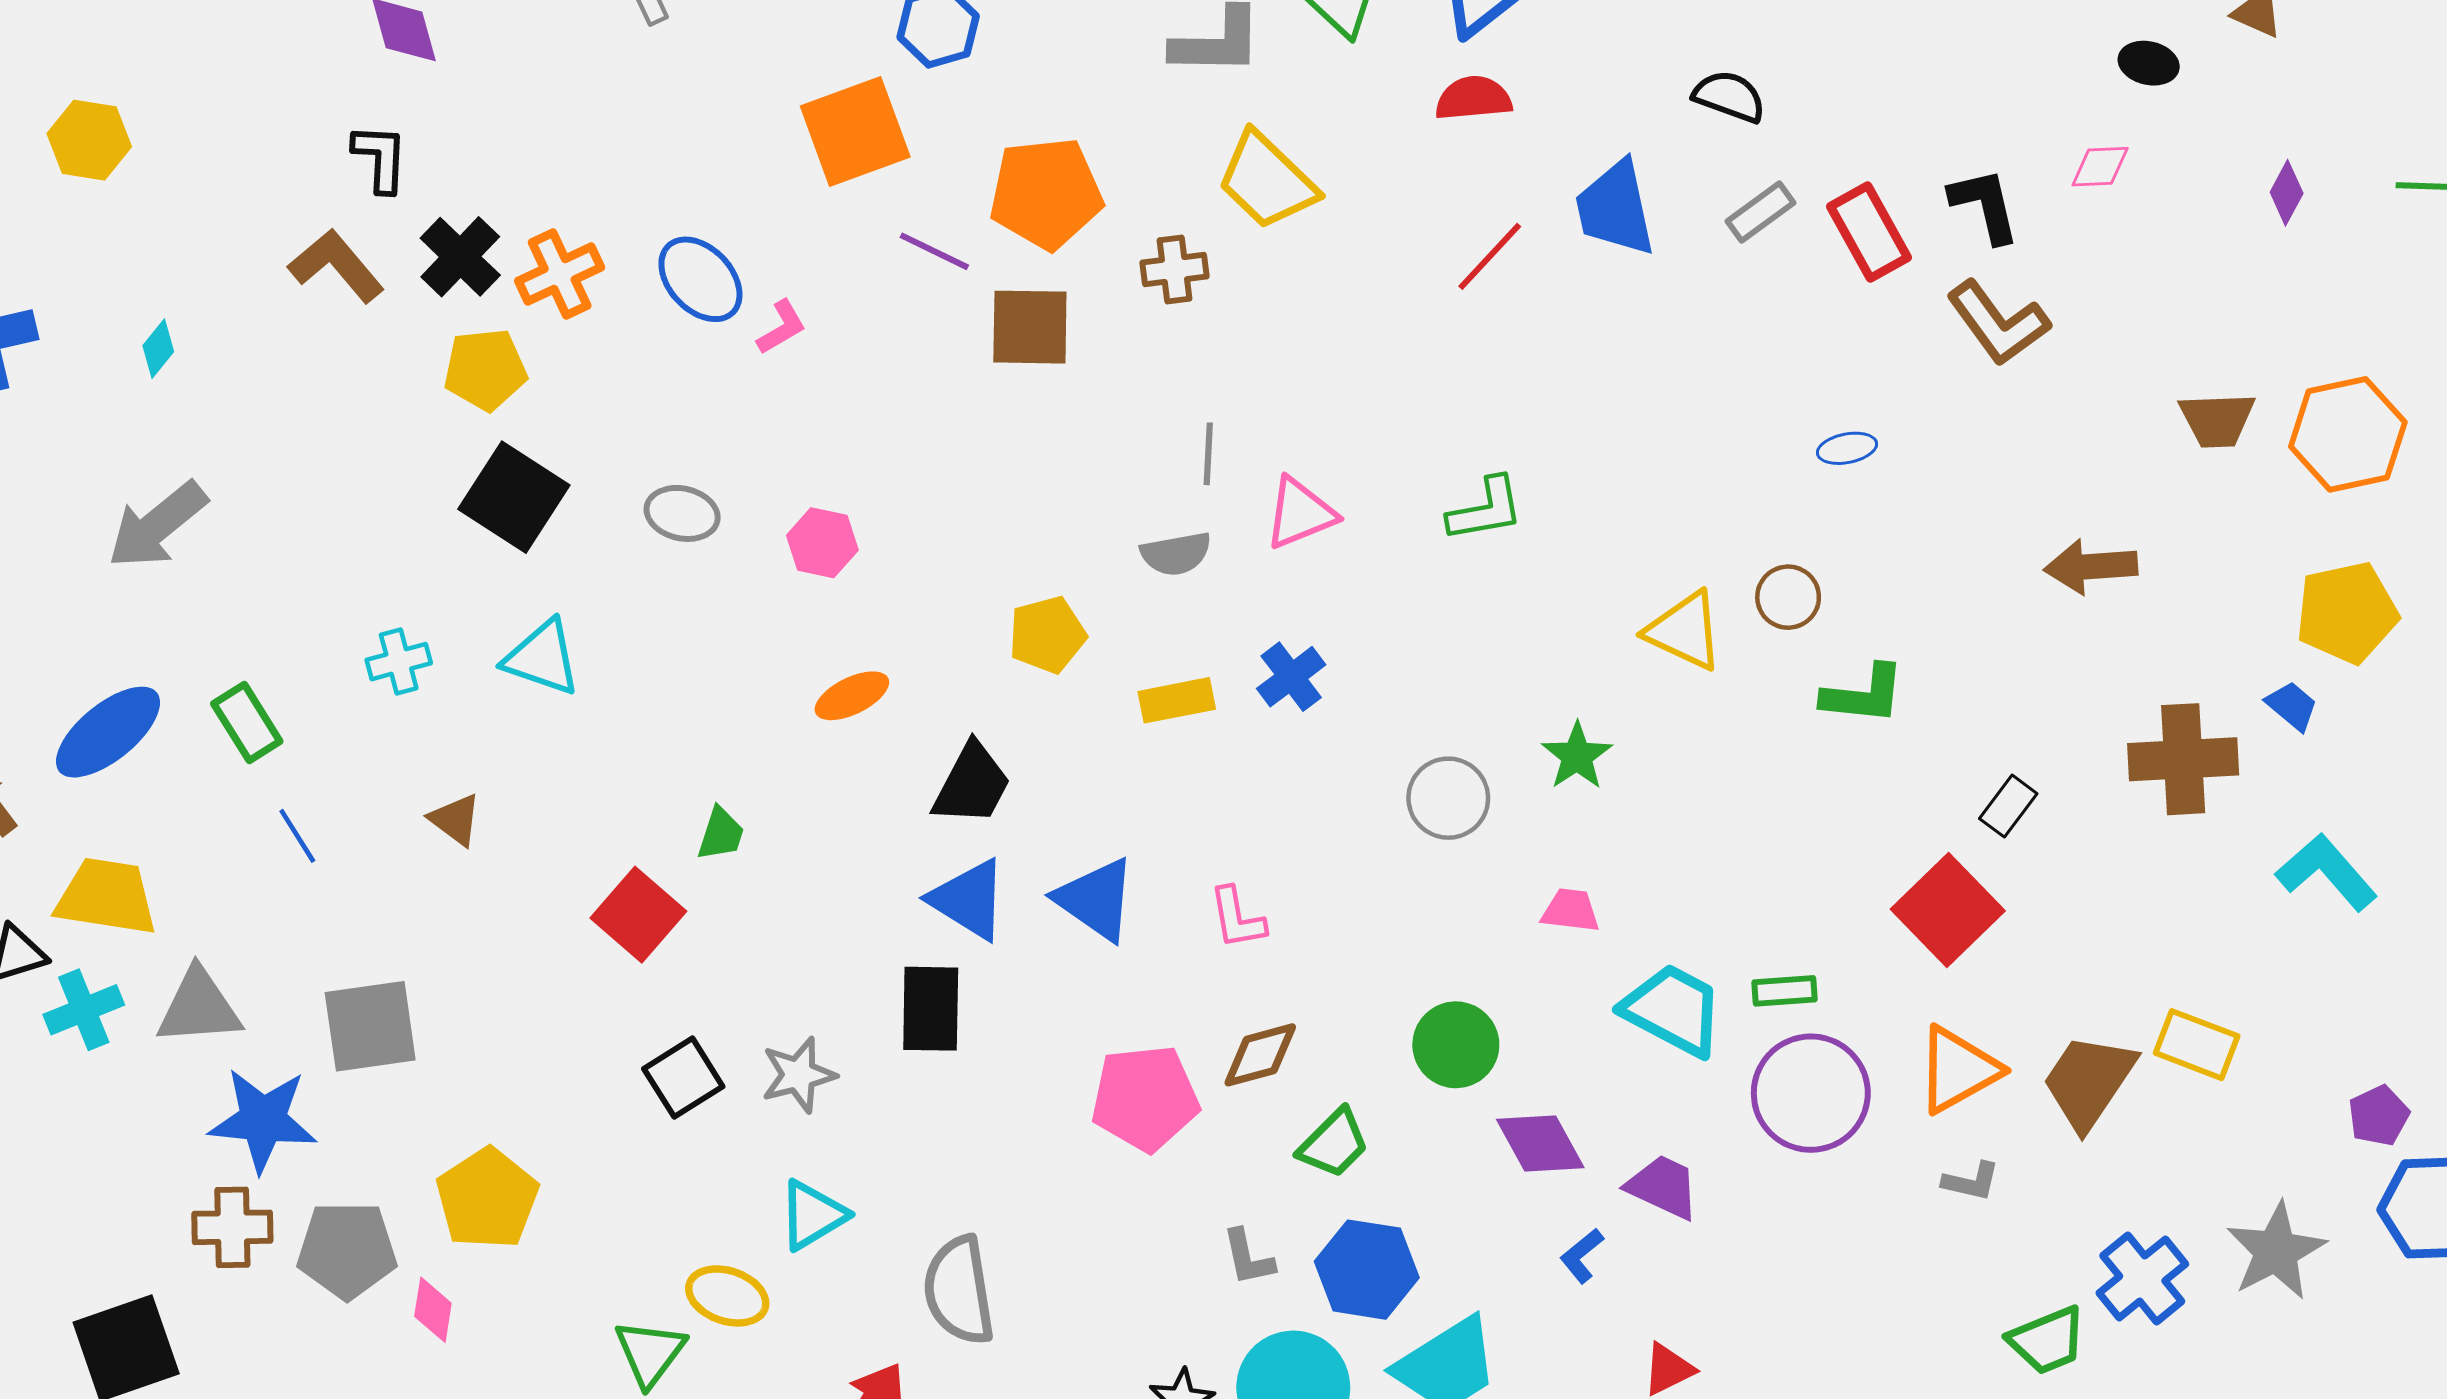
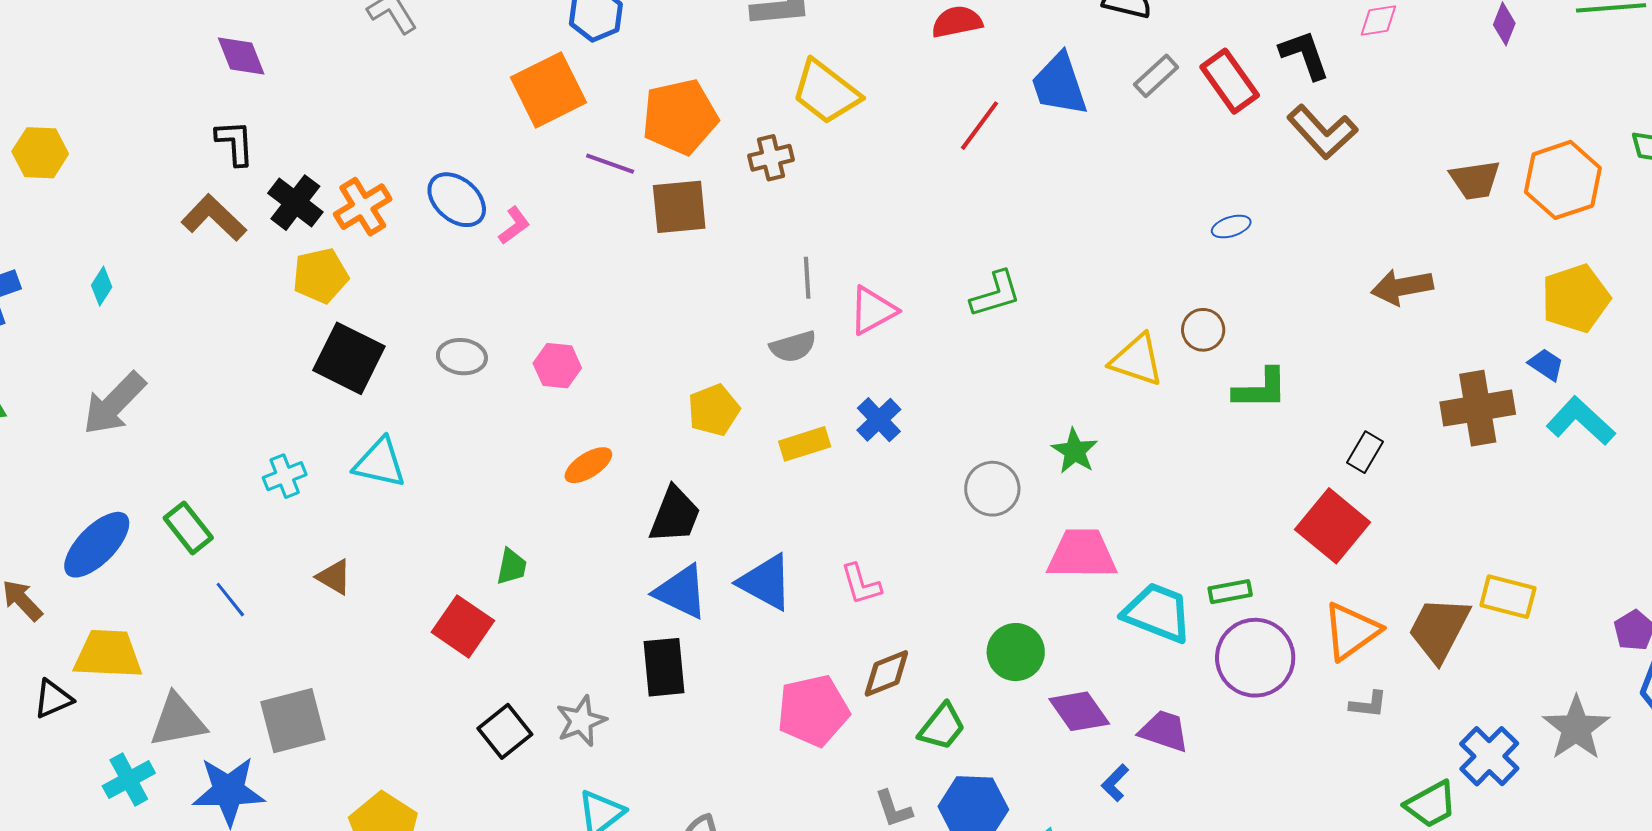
cyan L-shape: (2326, 872) -> (1581, 421), moved
pink trapezoid: (1571, 910) -> (1082, 554), size x1.8
cyan cross: (84, 1010) -> (129, 780), moved

